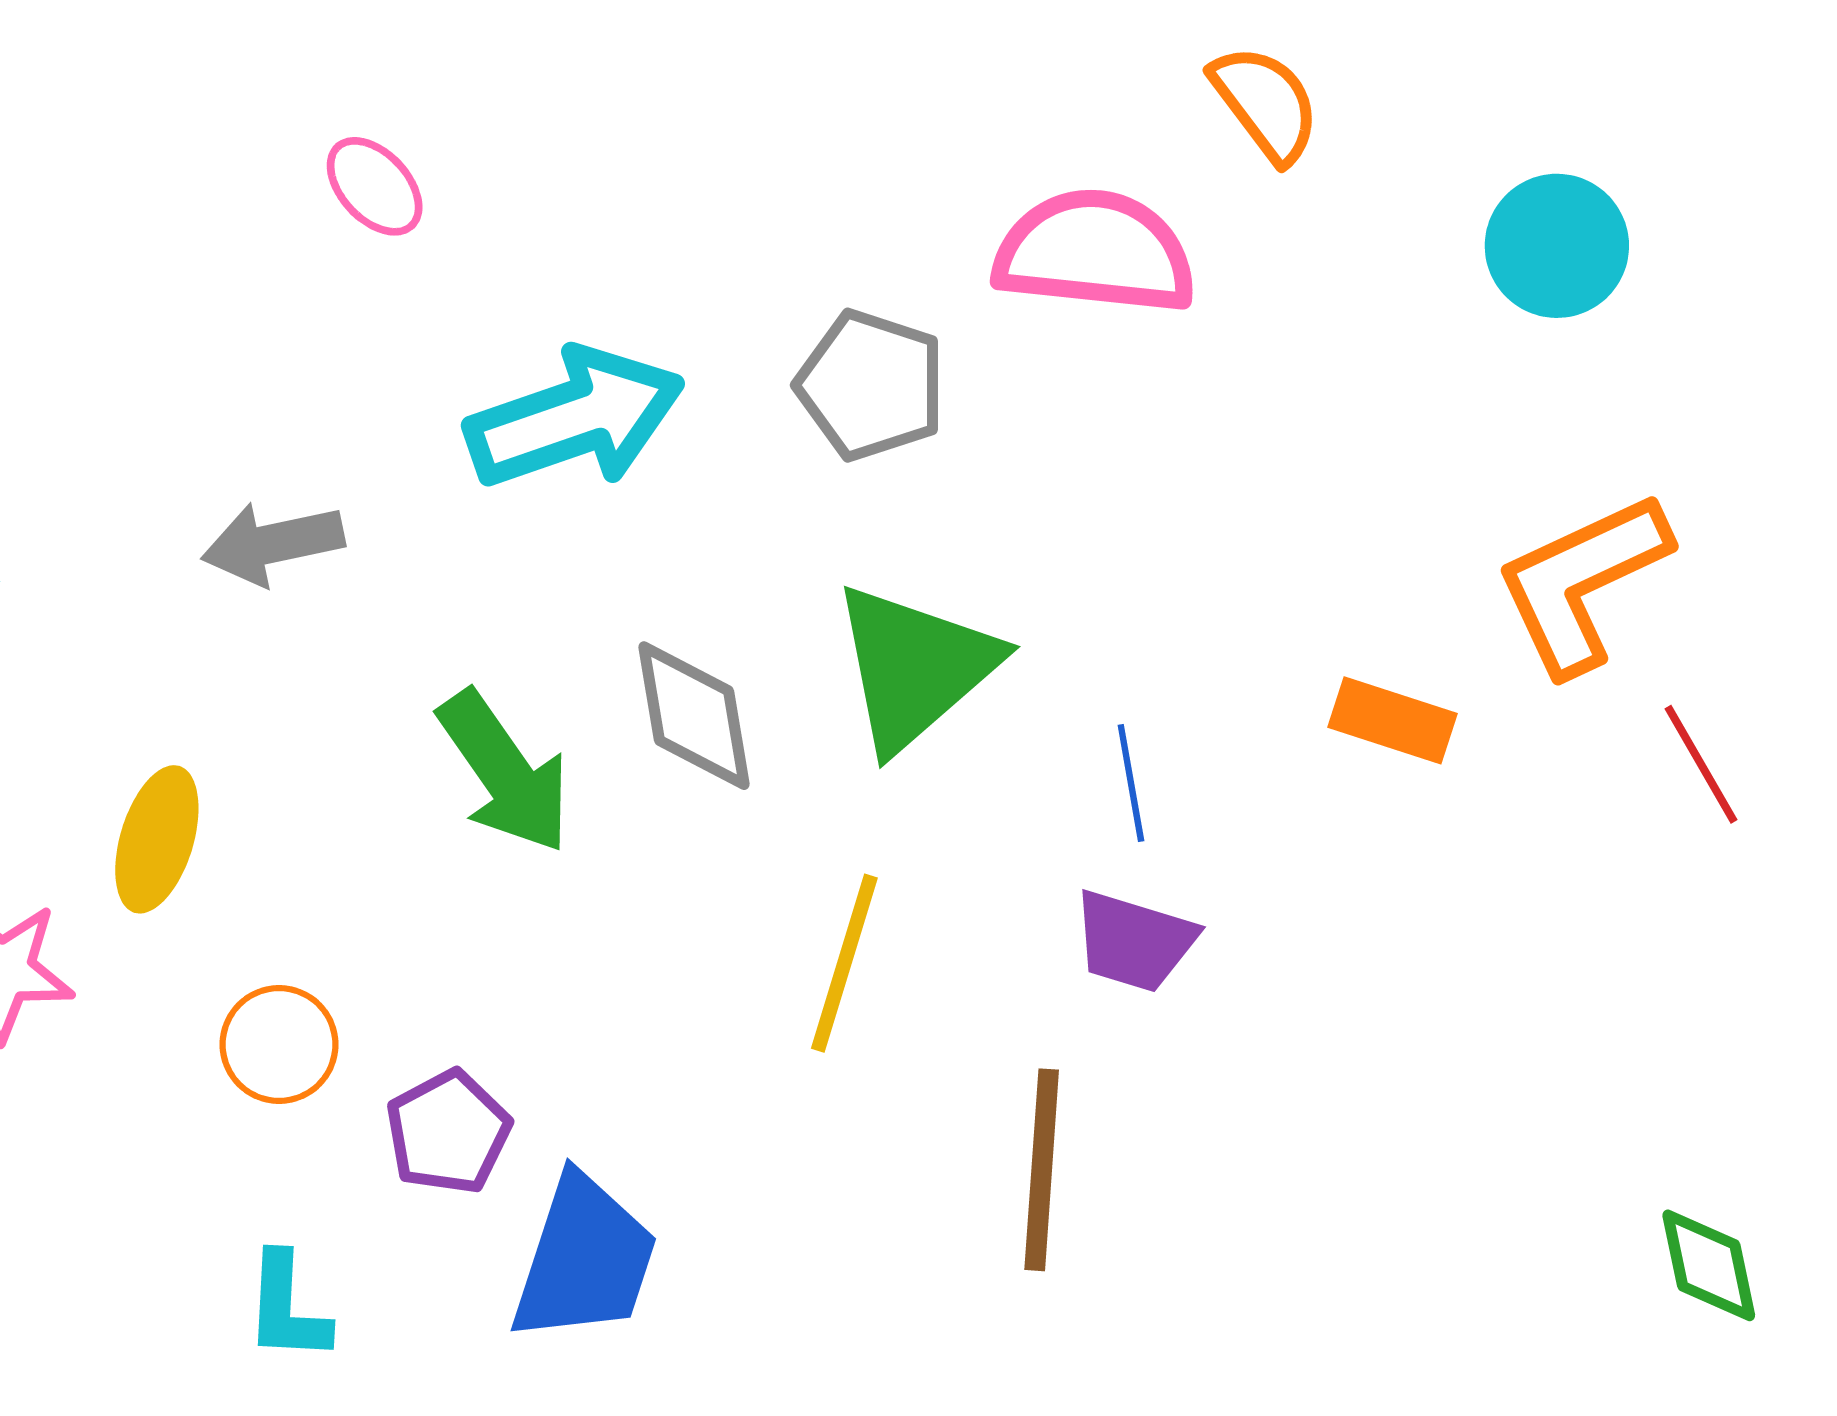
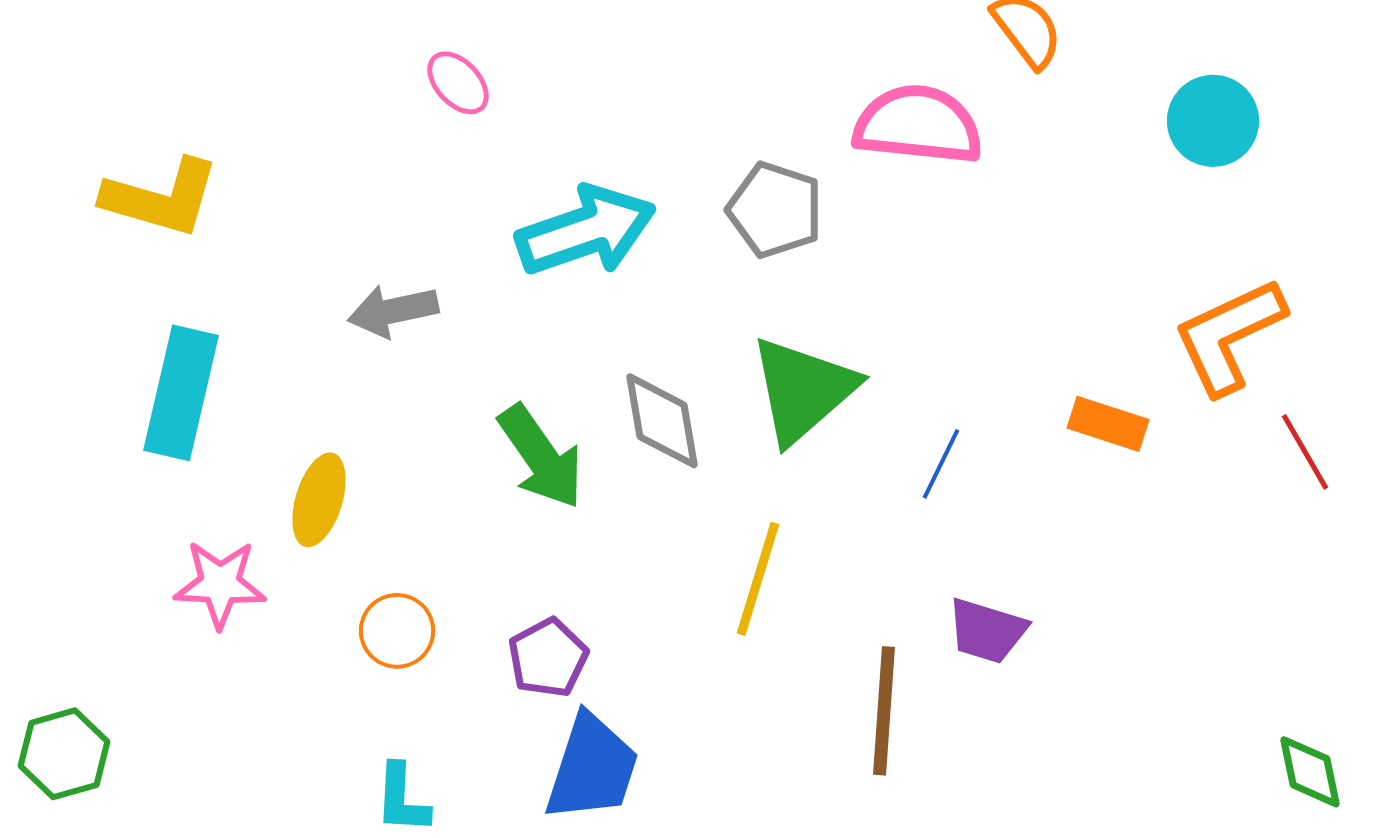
blue line: (1131, 783) -> (941, 464), turned 36
purple trapezoid: (1134, 941) -> (987, 631), moved
purple pentagon: (448, 1132) -> (548, 658), moved

